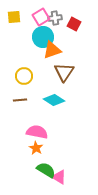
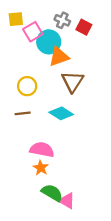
pink square: (41, 17) -> (33, 32), moved
gray cross: (55, 18) -> (62, 20), turned 32

